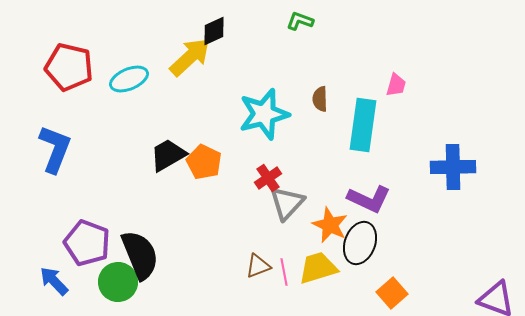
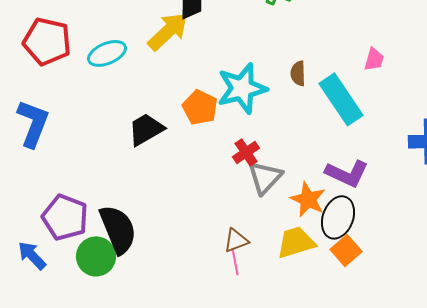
cyan rectangle: (363, 125) -> (341, 99), turned -42
orange pentagon: (204, 162) -> (200, 107), moved
pink line: (284, 272) -> (235, 261), moved
orange square: (392, 293) -> (346, 250), moved

